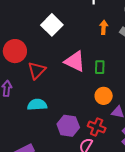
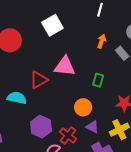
pink triangle: (75, 61) -> (65, 66), turned -35
green rectangle: (100, 67) -> (98, 80), moved
red triangle: (37, 70) -> (39, 80), moved

